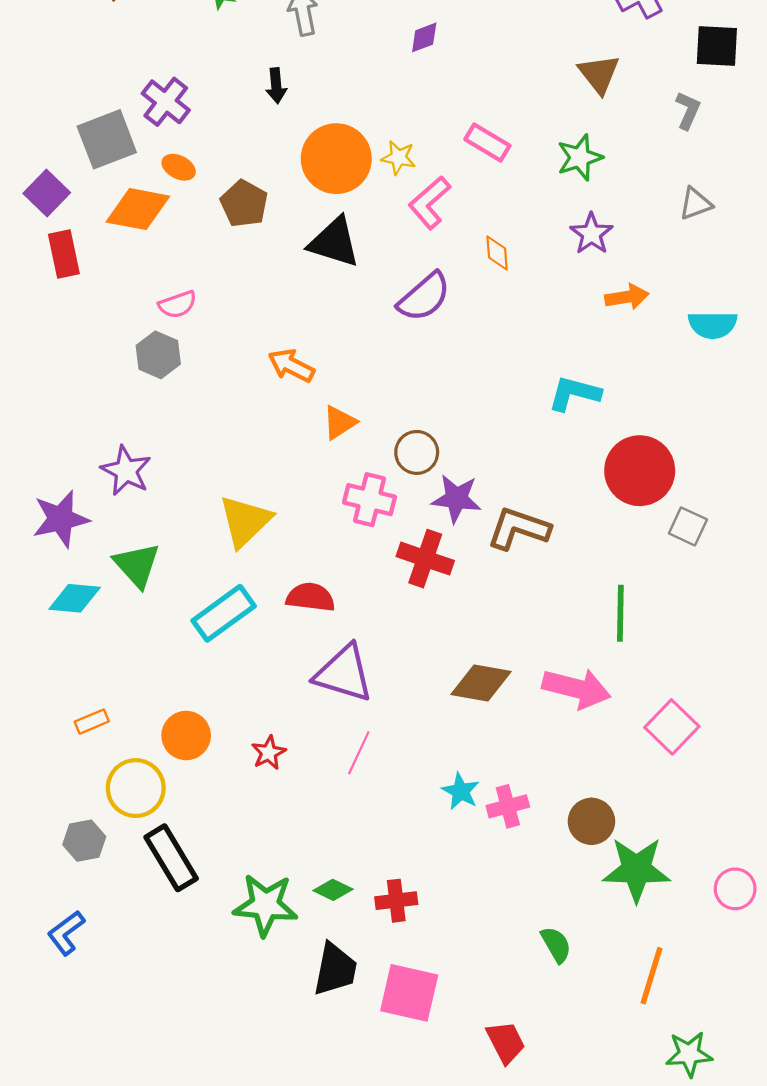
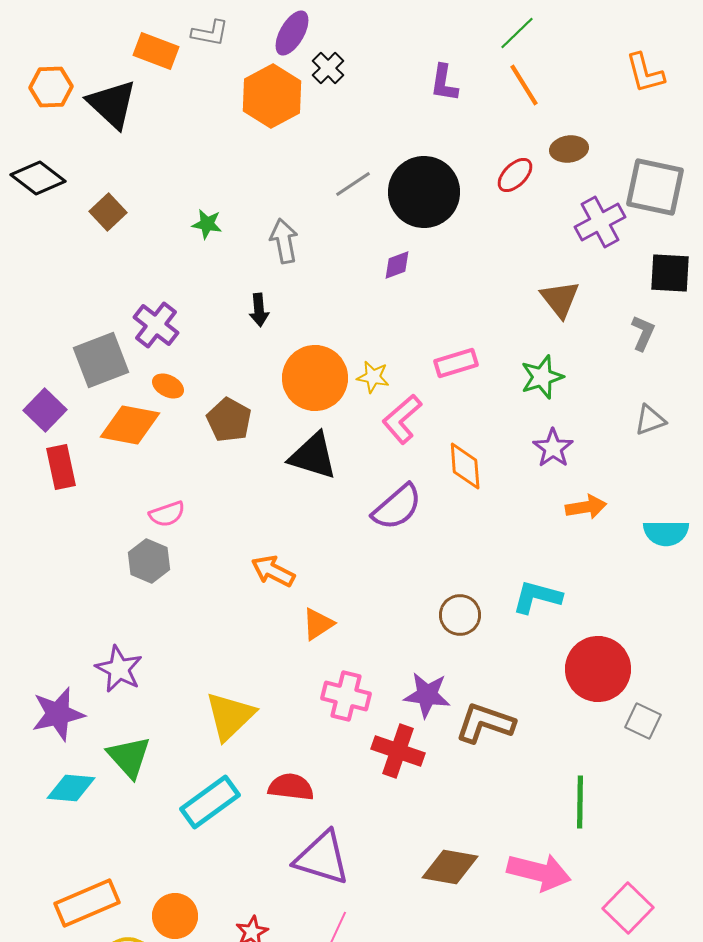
pink rectangle: (487, 143) -> (456, 363), turned -48
orange diamond: (497, 253) -> (465, 466), size x1.4
brown circle: (417, 452) -> (460, 615), moved
orange rectangle: (92, 722) -> (87, 903), size x2.0

